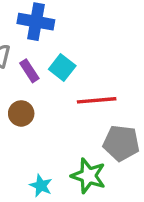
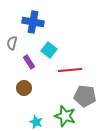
purple rectangle: (29, 71) -> (29, 62), moved
brown circle: (21, 113) -> (24, 88), moved

